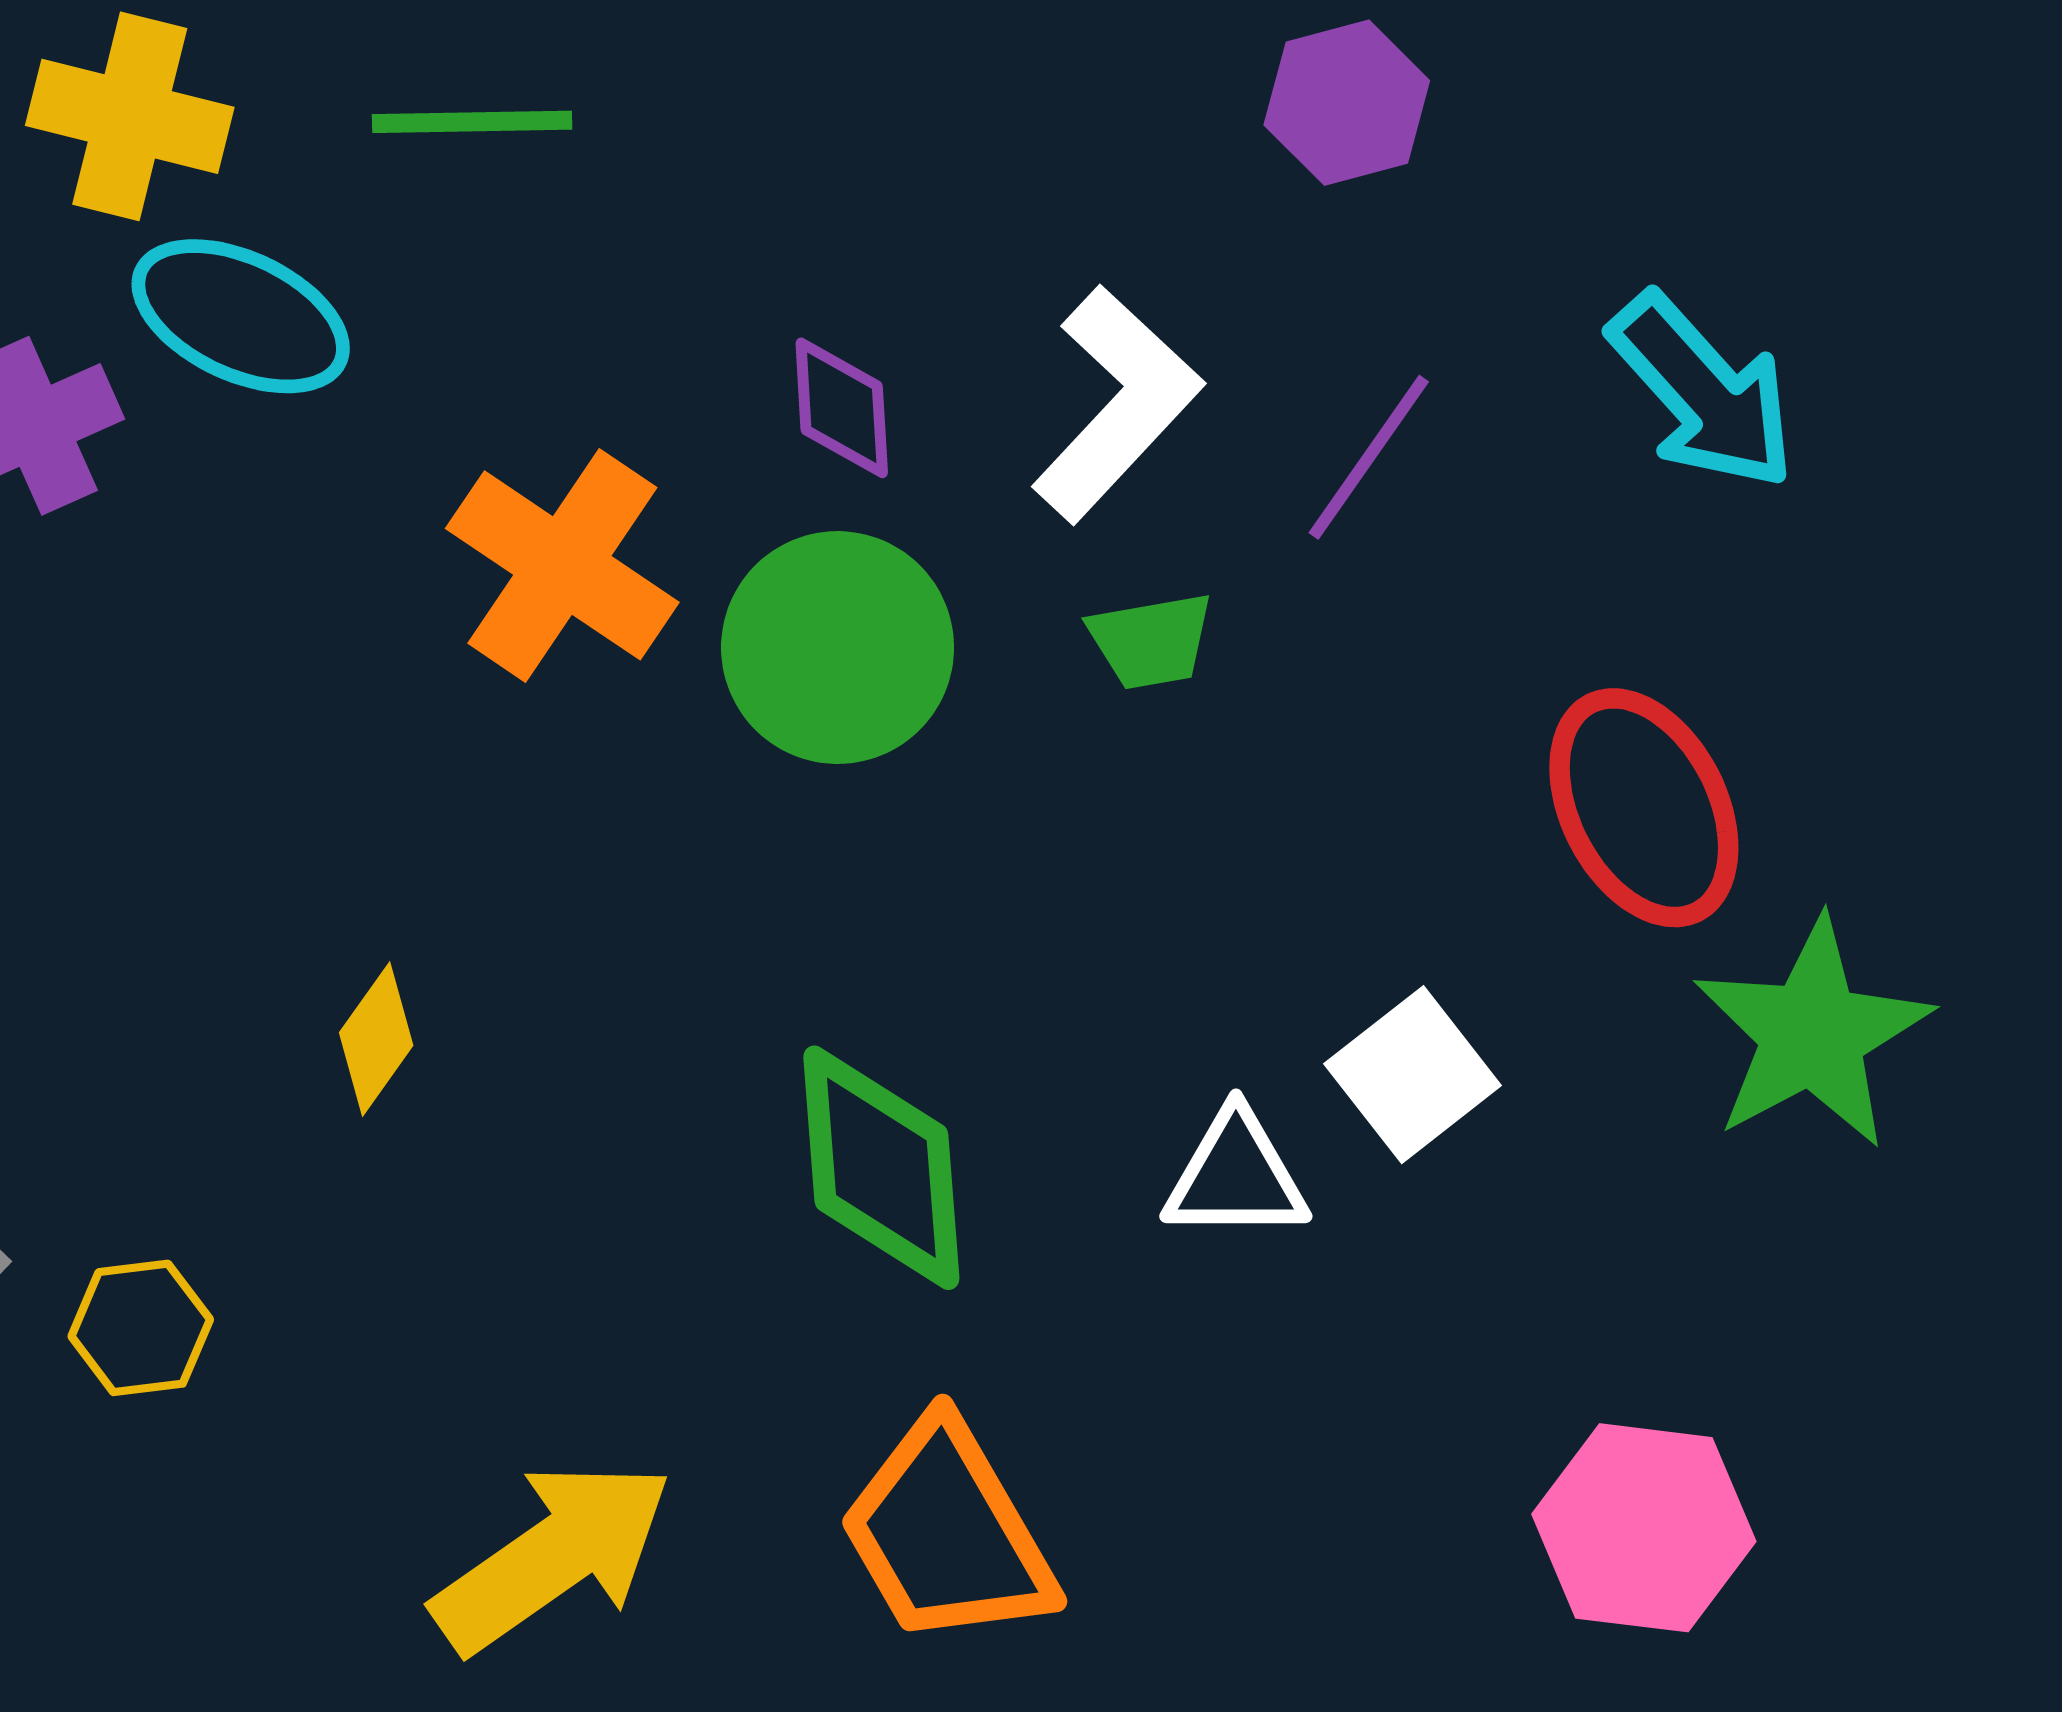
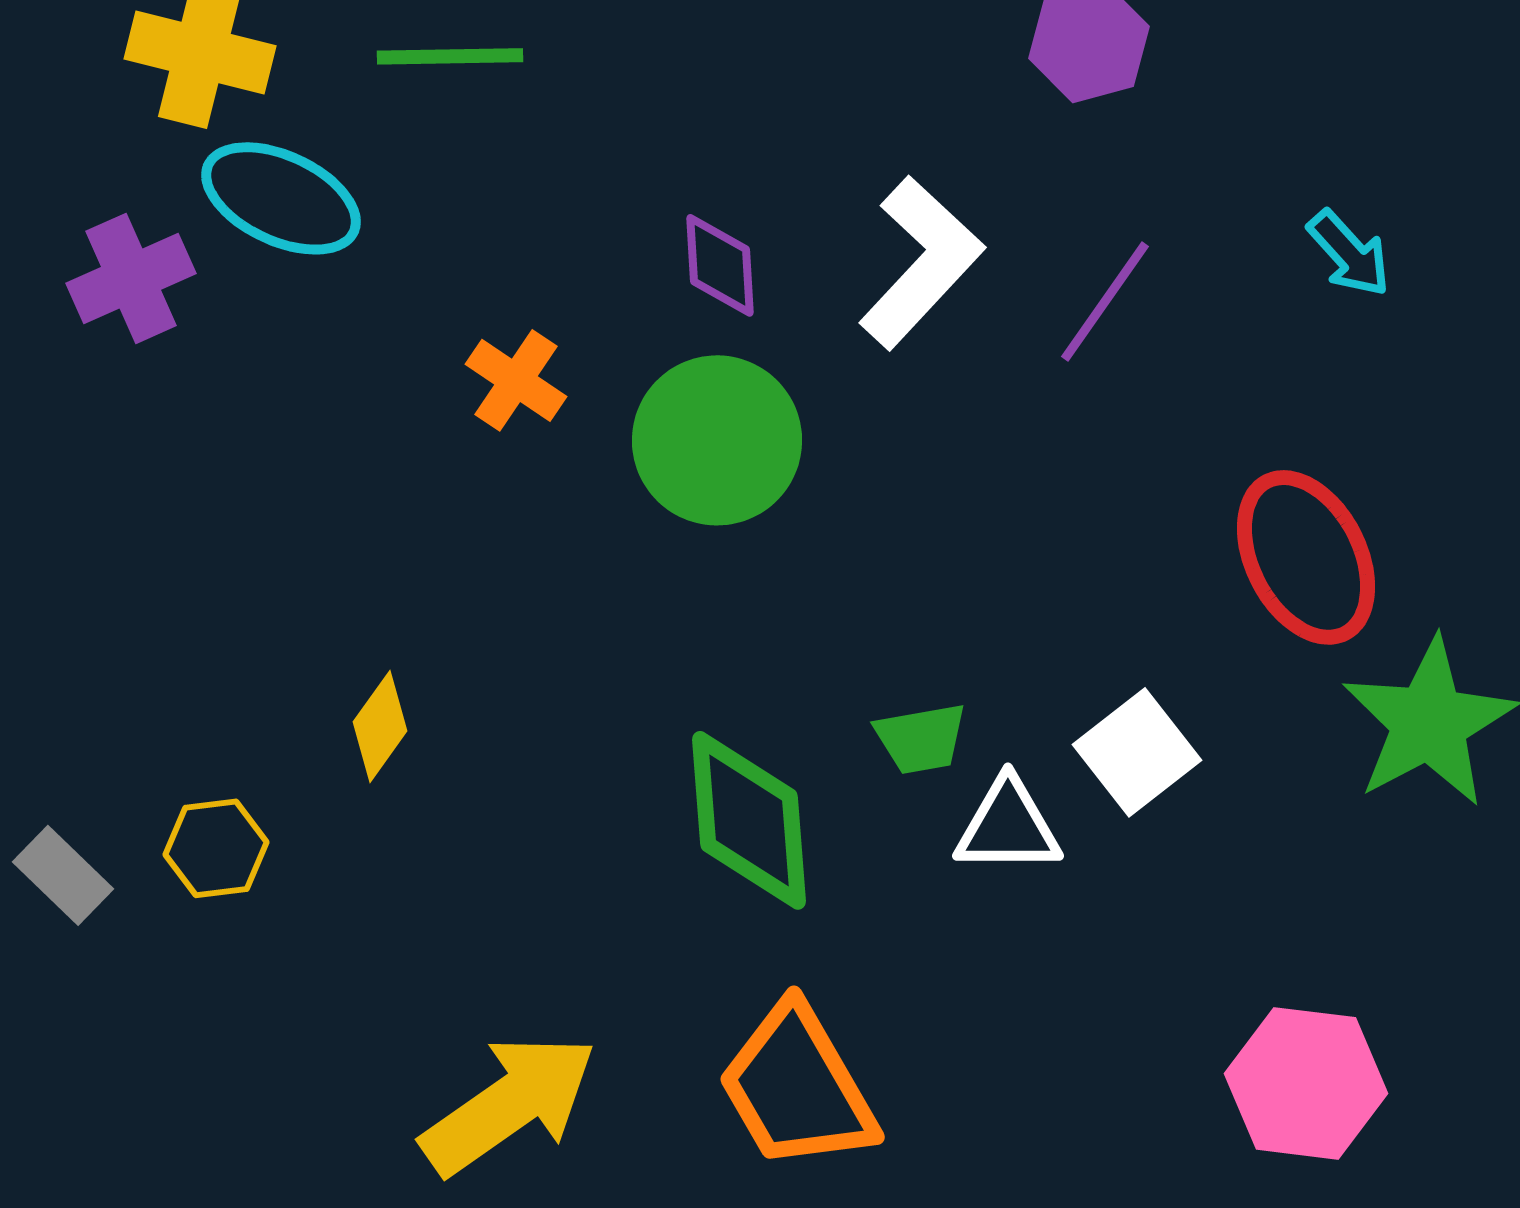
cyan arrow: (1703, 392) -> (1349, 253), size x0.6
orange cross: (562, 565) -> (516, 380), size x0.6
green trapezoid: (1151, 641) -> (921, 738), moved
yellow hexagon: (141, 1328) -> (216, 848), moved

